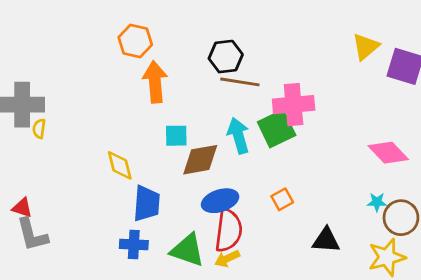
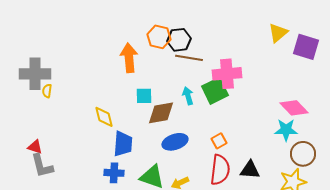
orange hexagon: (135, 41) -> (159, 37), moved
cyan arrow: (238, 136) -> (188, 96), size x0.7
cyan star: (377, 202) -> (286, 130), moved, size x1.6
red semicircle: (229, 230) -> (220, 170), moved

